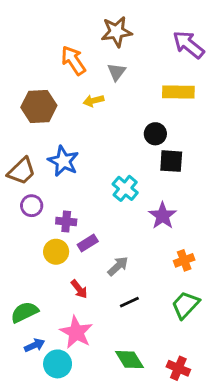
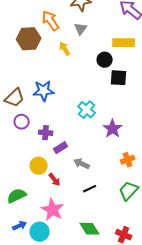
yellow arrow: (93, 101) -> (65, 49), turned 72
brown hexagon: (39, 106) -> (29, 39), moved
black circle: (155, 134) -> (105, 60), moved
blue star: (63, 161) -> (44, 91), turned -30
black square: (171, 161) -> (119, 78), moved
yellow circle: (56, 252) -> (39, 166), moved
gray arrow: (118, 266) -> (82, 164), turned -112
blue arrow: (35, 345) -> (20, 226), moved

